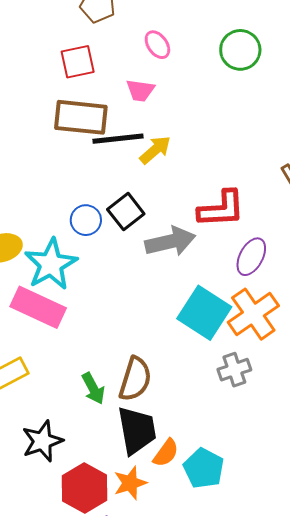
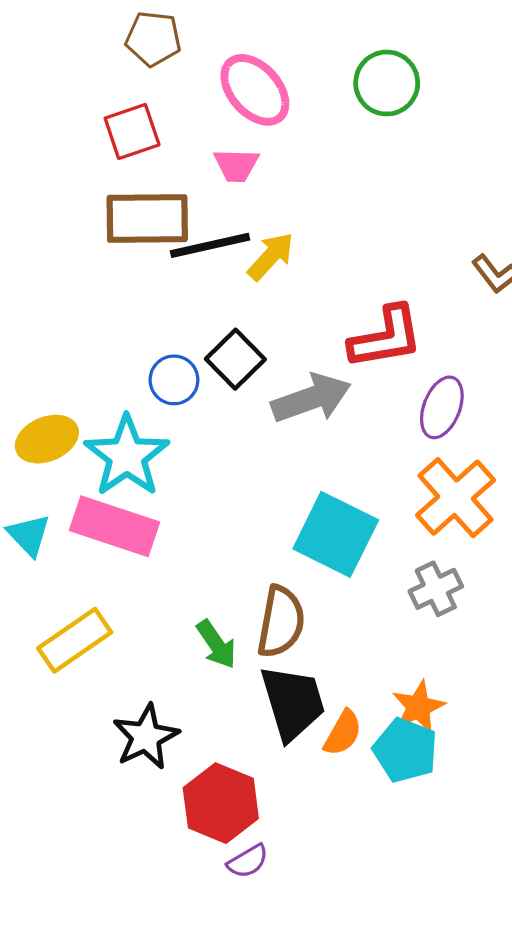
pink ellipse: (157, 45) -> (255, 90), size x1.6
cyan square: (204, 313) -> (336, 534), moved
orange star: (130, 483) -> (418, 707), moved

